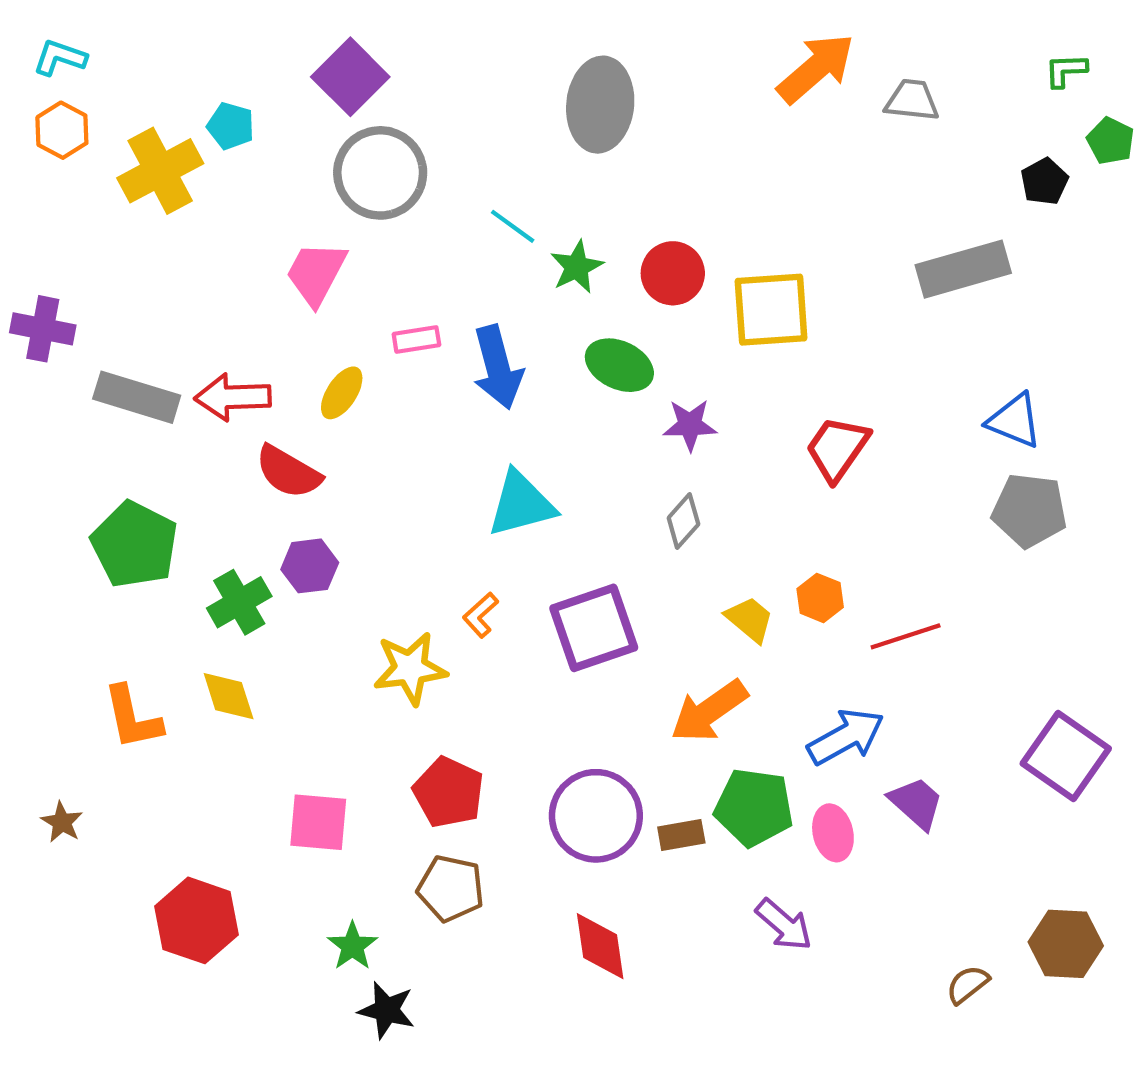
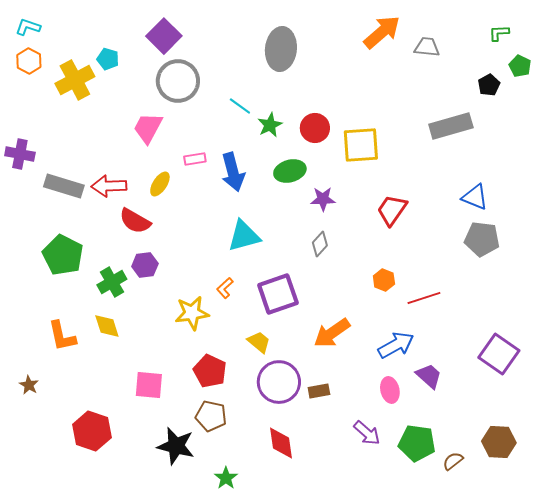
green ellipse: (619, 365) -> (290, 171), turned -40
yellow trapezoid: (750, 619) -> (259, 342), moved
green pentagon: (754, 807) -> (417, 443), moved
green star: (352, 946) -> (226, 478), moved
black star: (387, 1010) -> (176, 446), moved, size x1.4

